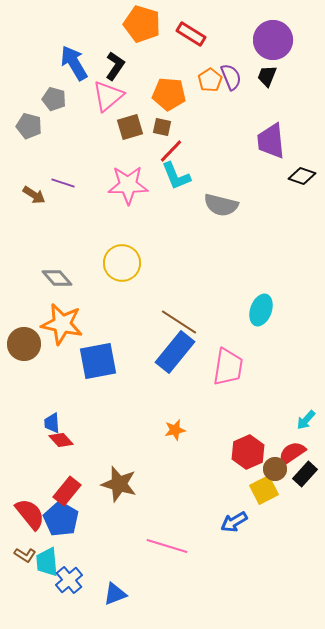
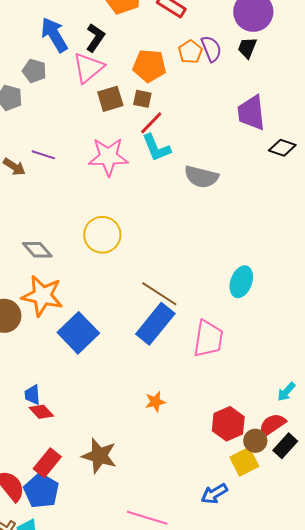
blue square: (98, 361) -> (78, 333), turned -33

